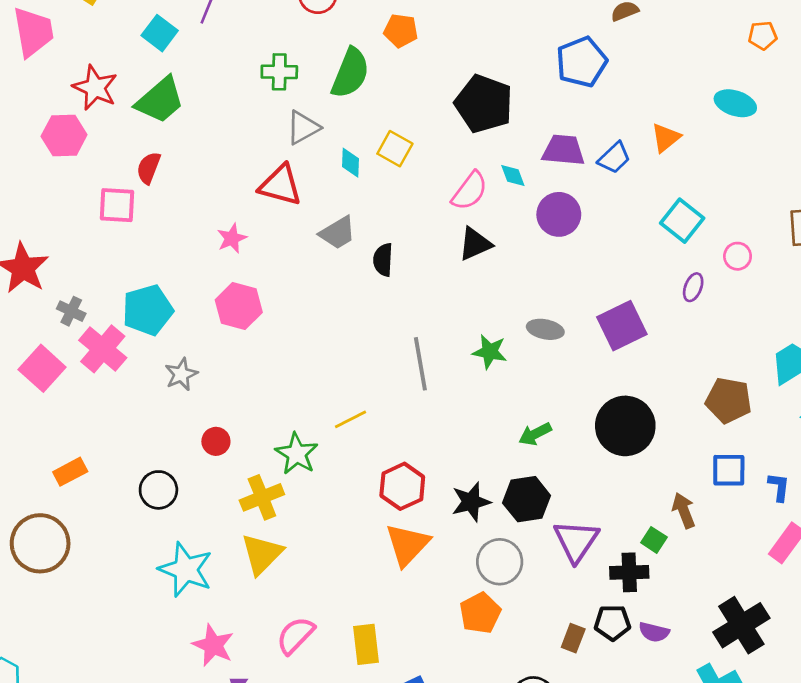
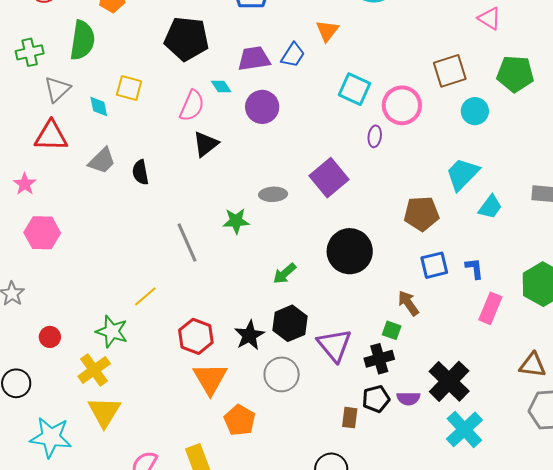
pink circle: (738, 256) -> (402, 105), size x1.8
orange pentagon: (480, 613) -> (240, 420), moved
black cross: (741, 625) -> (449, 381), moved

